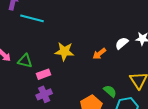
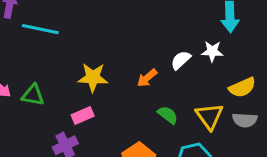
pink rectangle: (44, 74) -> (83, 115), moved
green semicircle: (110, 91) -> (168, 115), moved

